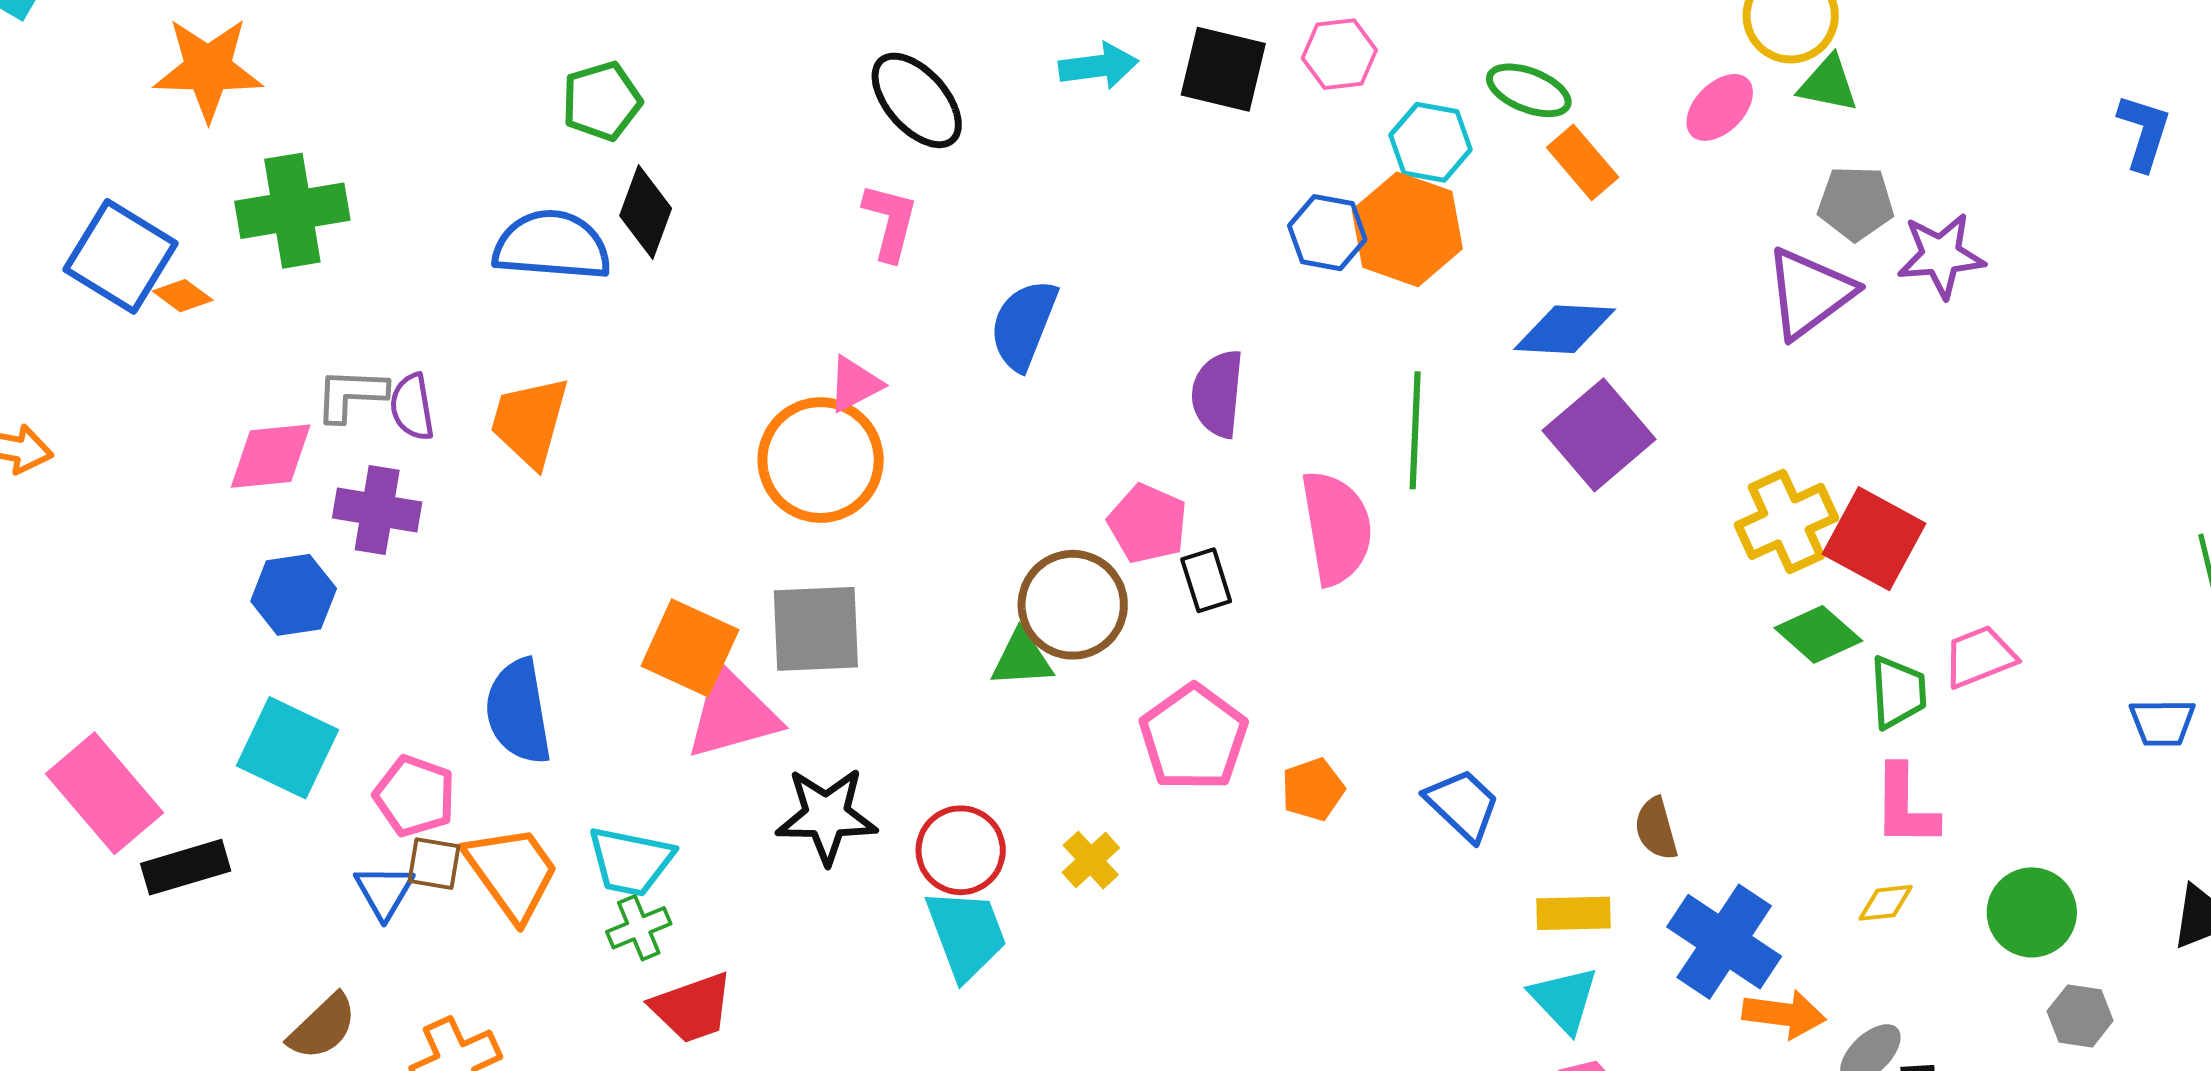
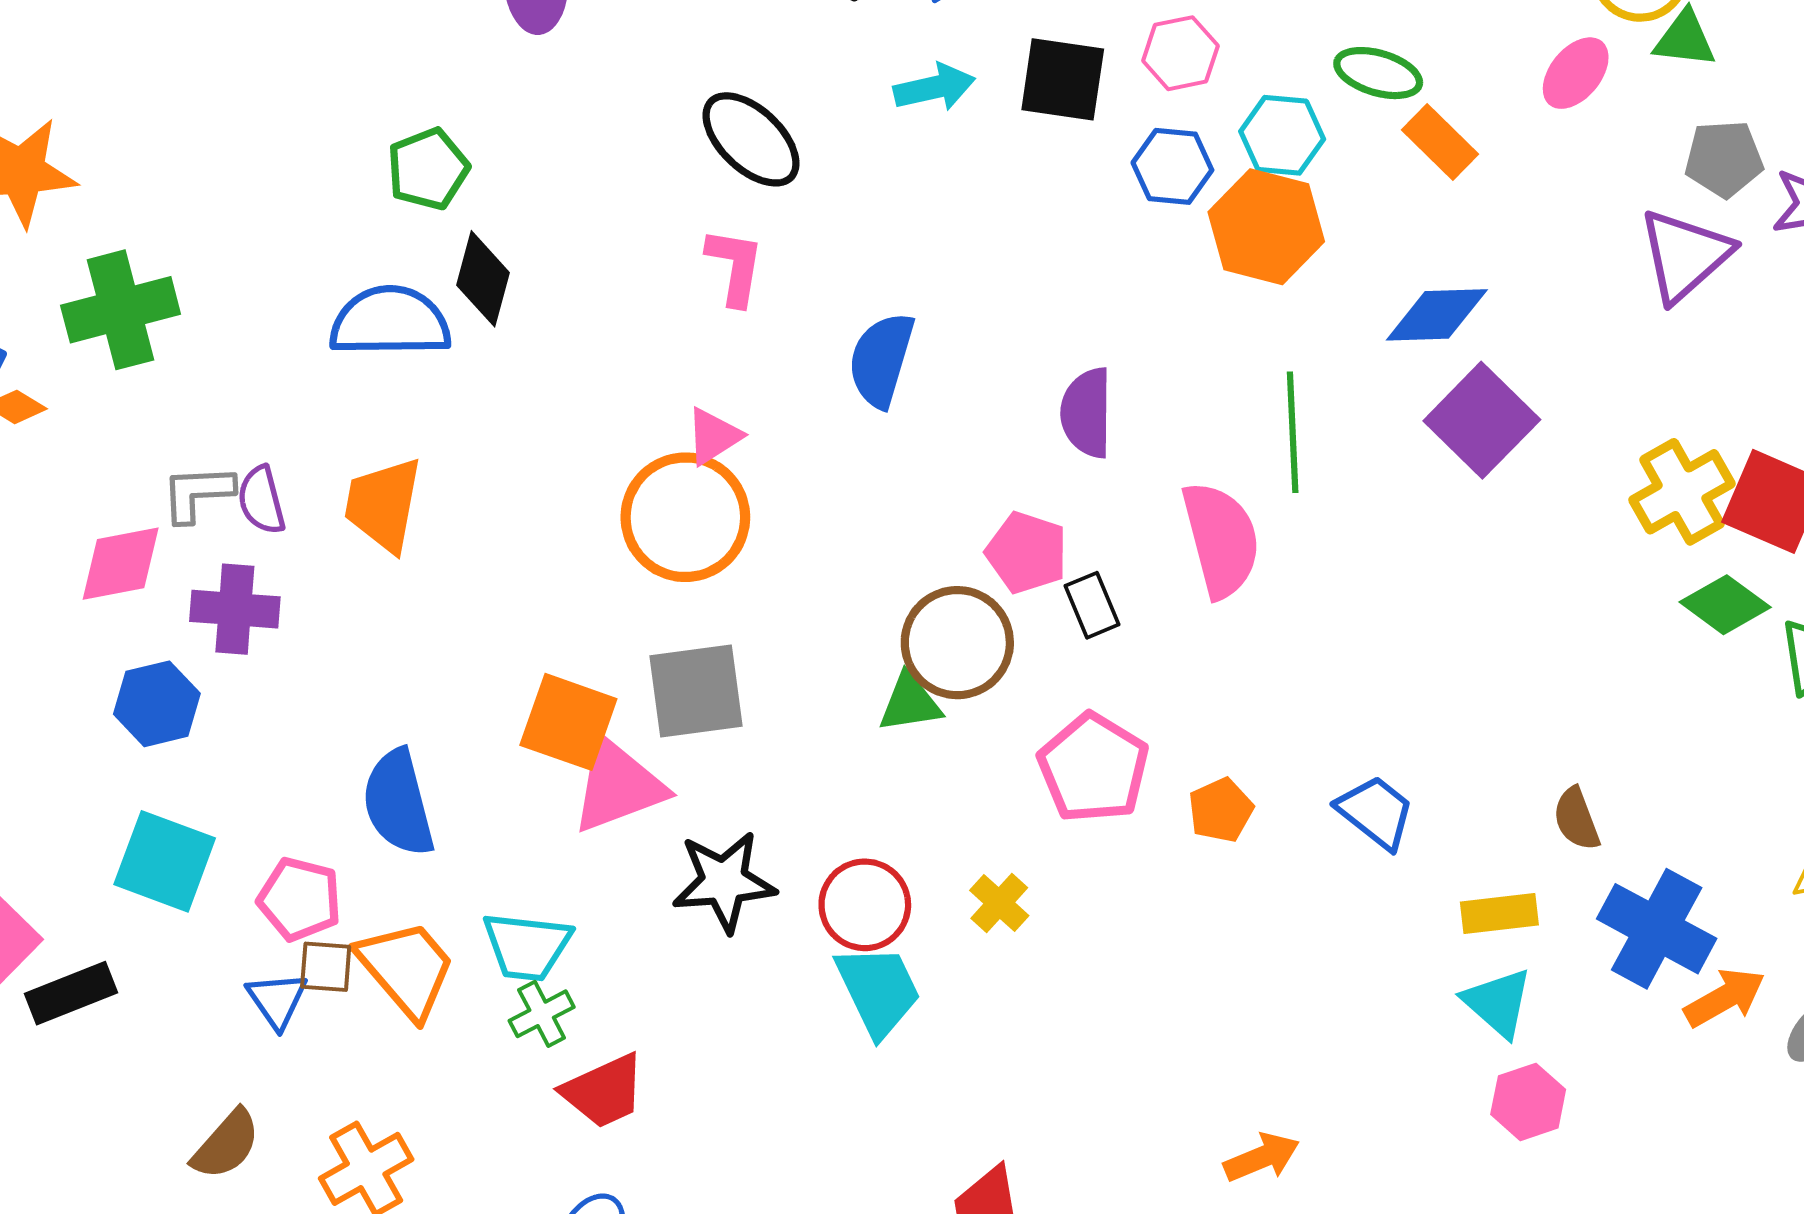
blue hexagon: (1327, 233) -> (1172, 166), moved
orange arrow: (1784, 1014) -> (1725, 998), turned -32

